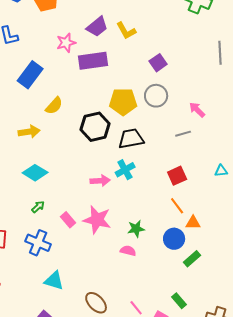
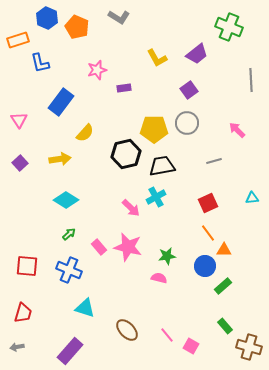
purple trapezoid: (97, 27) -> (197, 54), moved
purple rectangle: (93, 61) -> (124, 88), size x0.5
pink arrow: (197, 110) -> (237, 130), moved
pink arrow: (100, 181) -> (131, 208), turned 48
green rectangle: (179, 301) -> (225, 326), moved

